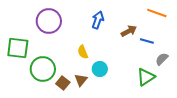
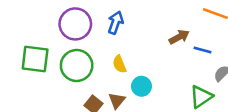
blue arrow: (98, 20) -> (116, 23), moved
green circle: (43, 69) -> (77, 65), moved

